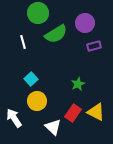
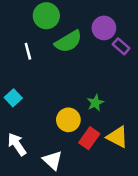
purple rectangle: (94, 46) -> (121, 46), moved, turned 56
cyan square: (31, 79) -> (13, 98), moved
yellow circle: (37, 101) -> (68, 120), moved
white triangle: (53, 127) -> (52, 160), moved

